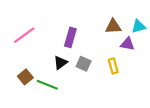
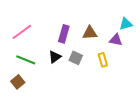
brown triangle: (113, 26) -> (90, 33), moved
brown square: (25, 77) -> (18, 82), moved
green line: (47, 85) -> (26, 60), moved

